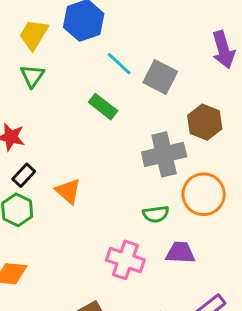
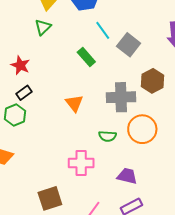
orange triangle: (68, 191) -> (74, 103), moved
purple trapezoid: (180, 253) -> (127, 176), moved
pink cross: (125, 260) -> (81, 163), turned -30

